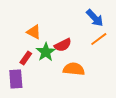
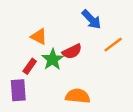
blue arrow: (95, 18) -> (91, 19), moved
orange semicircle: (74, 69) -> (78, 96), moved

